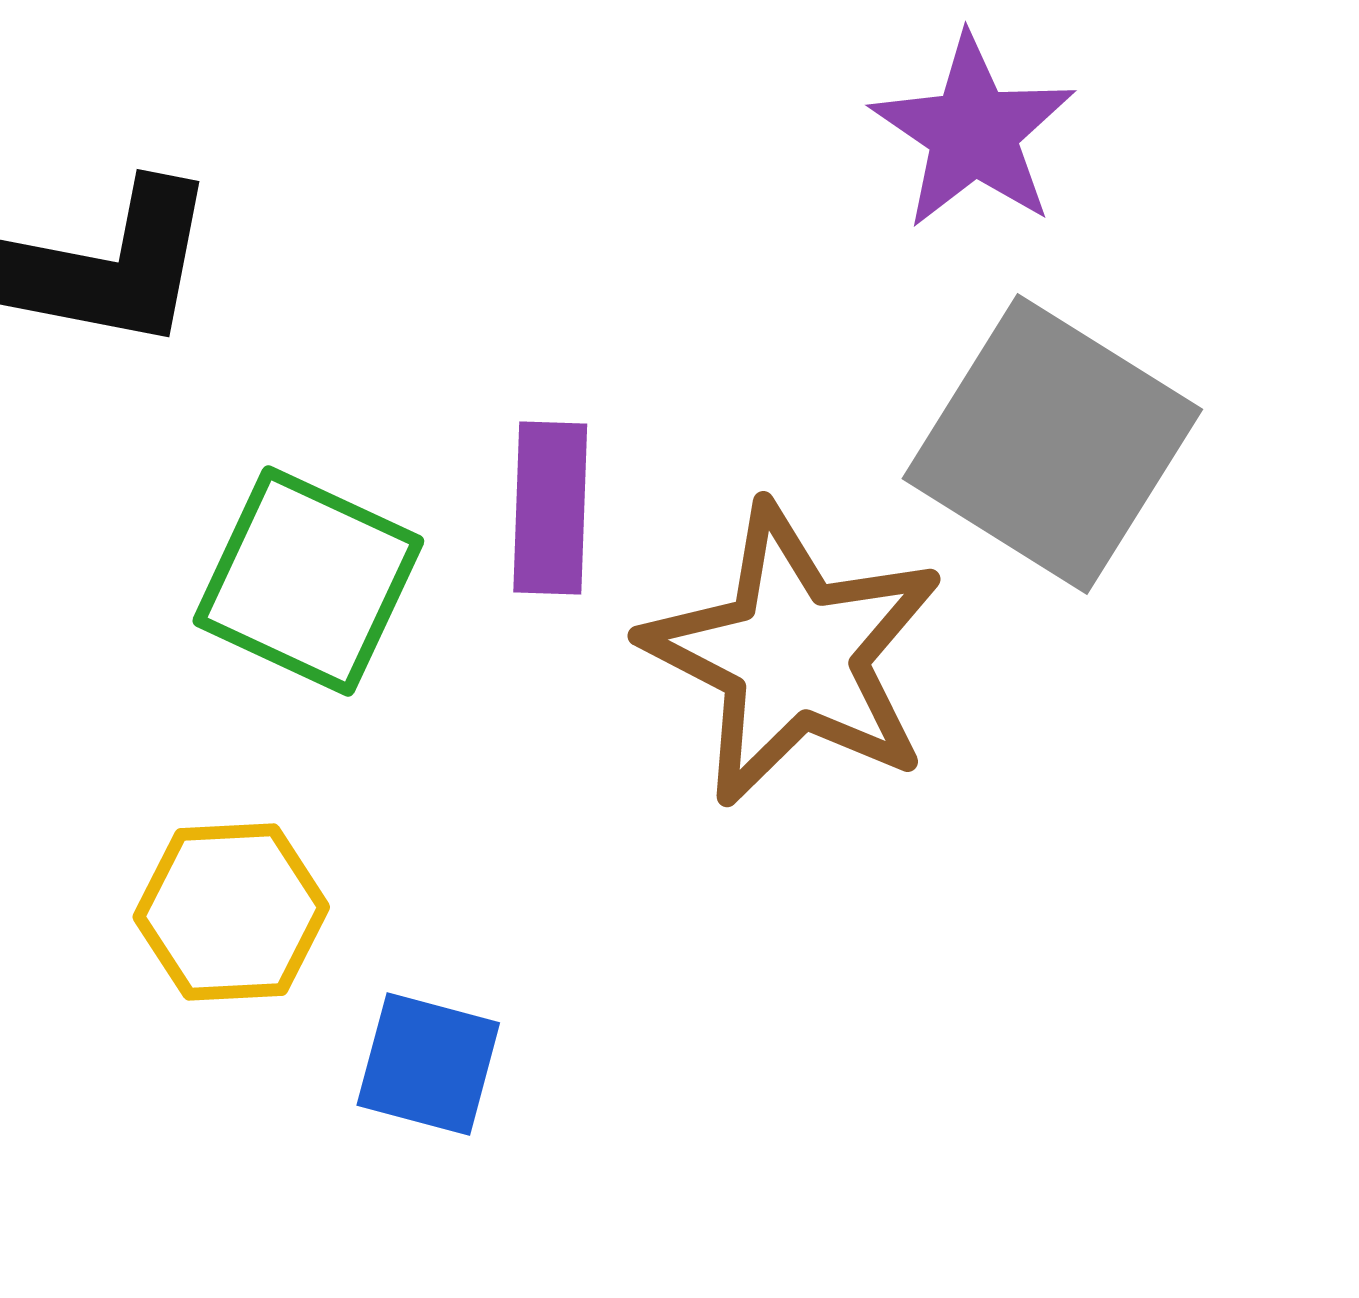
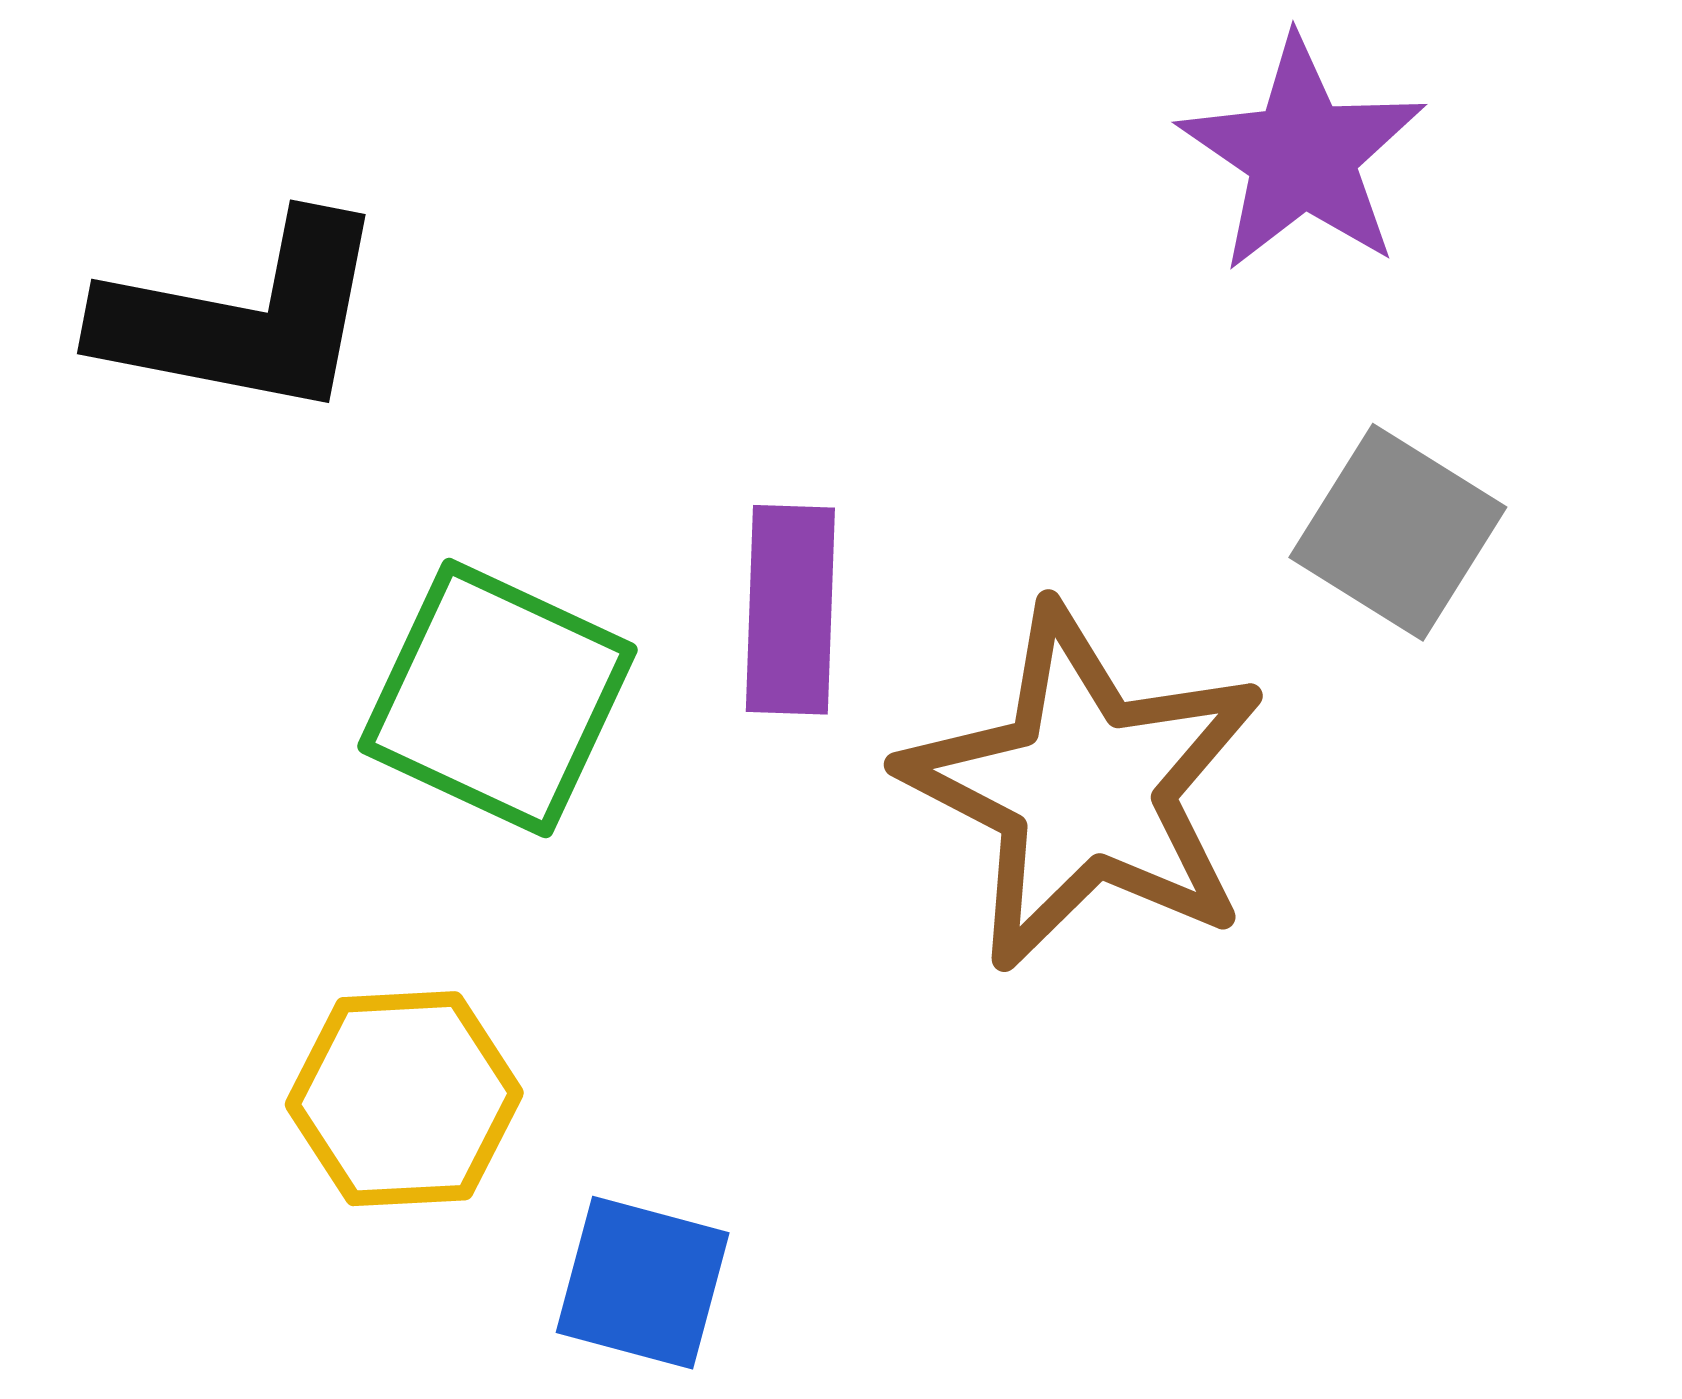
gray square: (1052, 444) -> (1398, 532), size x0.6

